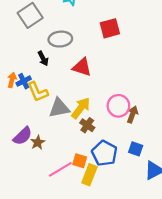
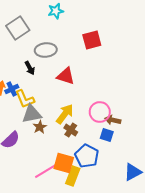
gray triangle: (59, 108) -> (32, 114), moved
brown arrow: (132, 114) -> (113, 120), turned -98
brown star: (38, 142) -> (40, 127), moved
blue square: (136, 149) -> (107, 135), moved
orange square: (80, 161) -> (64, 163), size x1.5

